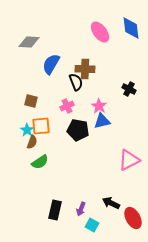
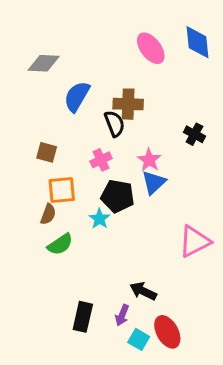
blue triangle: (102, 121) -> (154, 182), turned -30
cyan star: (27, 130) -> (99, 219), moved
black arrow: (111, 203) -> (143, 291), moved
red ellipse: (133, 218) -> (167, 332), moved

